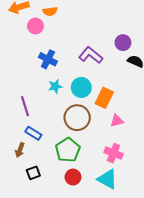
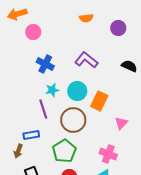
orange semicircle: (50, 11) -> (86, 18), moved
purple circle: (123, 43) -> (118, 28), moved
purple line: (25, 106) -> (43, 109), moved
pink triangle: (117, 121) -> (121, 123), moved, turned -32
blue rectangle: (33, 133) -> (31, 135), turned -42

